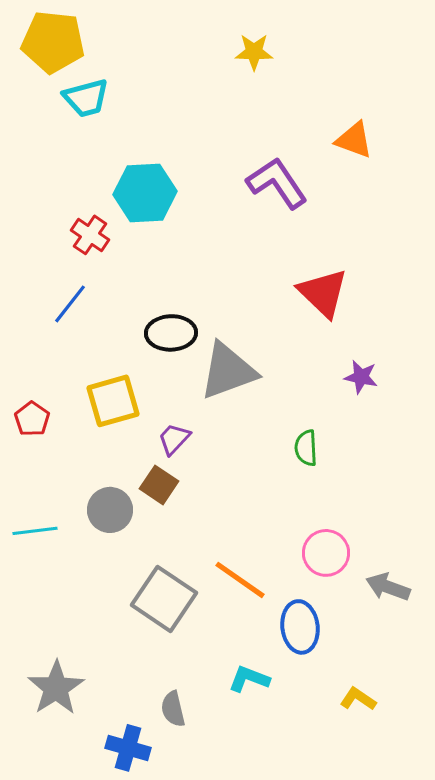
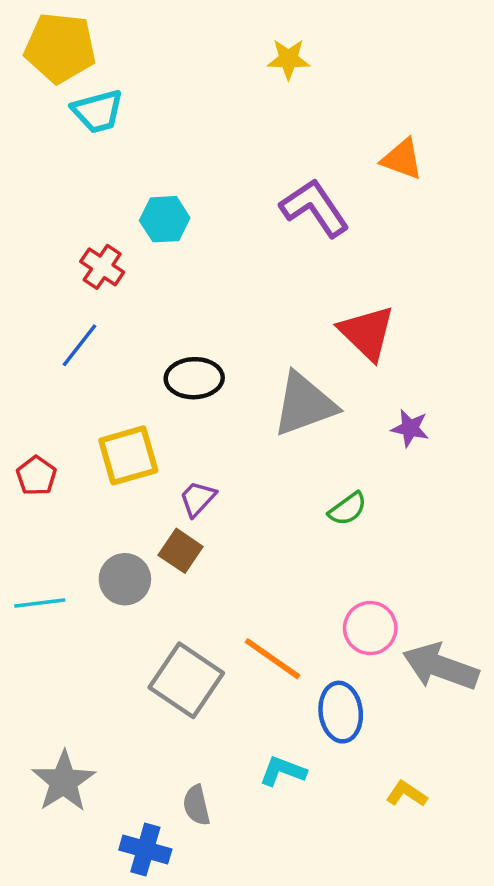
cyan hexagon: (145, 193) -> (165, 219), size x0.7
gray triangle: (228, 371) -> (304, 404), moved
green semicircle: (306, 448) -> (348, 509), turned -123
gray arrow: (388, 587) -> (441, 667), size x1.5

